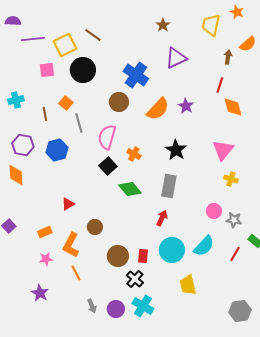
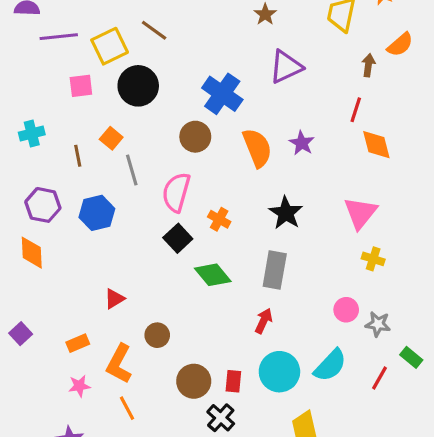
orange semicircle: (158, 109) -> (257, 148), turned -65

